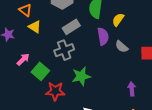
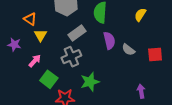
yellow semicircle: (118, 20) -> (140, 15), moved
yellow triangle: (35, 27) -> (40, 35), turned 32
pink arrow: (23, 59) -> (35, 61), moved

